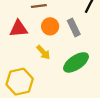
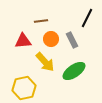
yellow arrow: (43, 52) -> (45, 62), size x1.5

